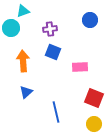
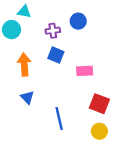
cyan triangle: (23, 11) -> (24, 12), turned 32
blue circle: (90, 20) -> (78, 21), moved
blue triangle: (26, 92) -> (27, 97), turned -32

